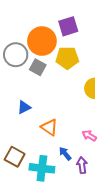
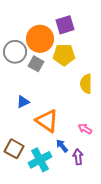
orange triangle: (49, 127) -> (47, 121), size x1.4
cyan cross: (42, 168) -> (40, 160), turned -35

